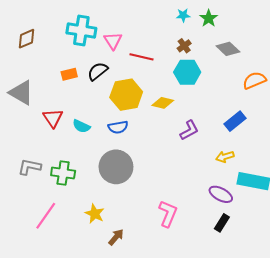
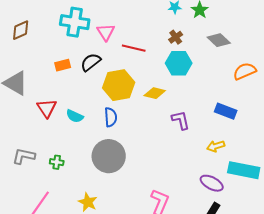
blue rectangle: (235, 121) -> (226, 111), turned 60
blue semicircle: (118, 127) -> (111, 117), turned -84
purple L-shape: (189, 130) -> (181, 120), turned -75
green cross: (63, 173) -> (57, 162), size x0.6

